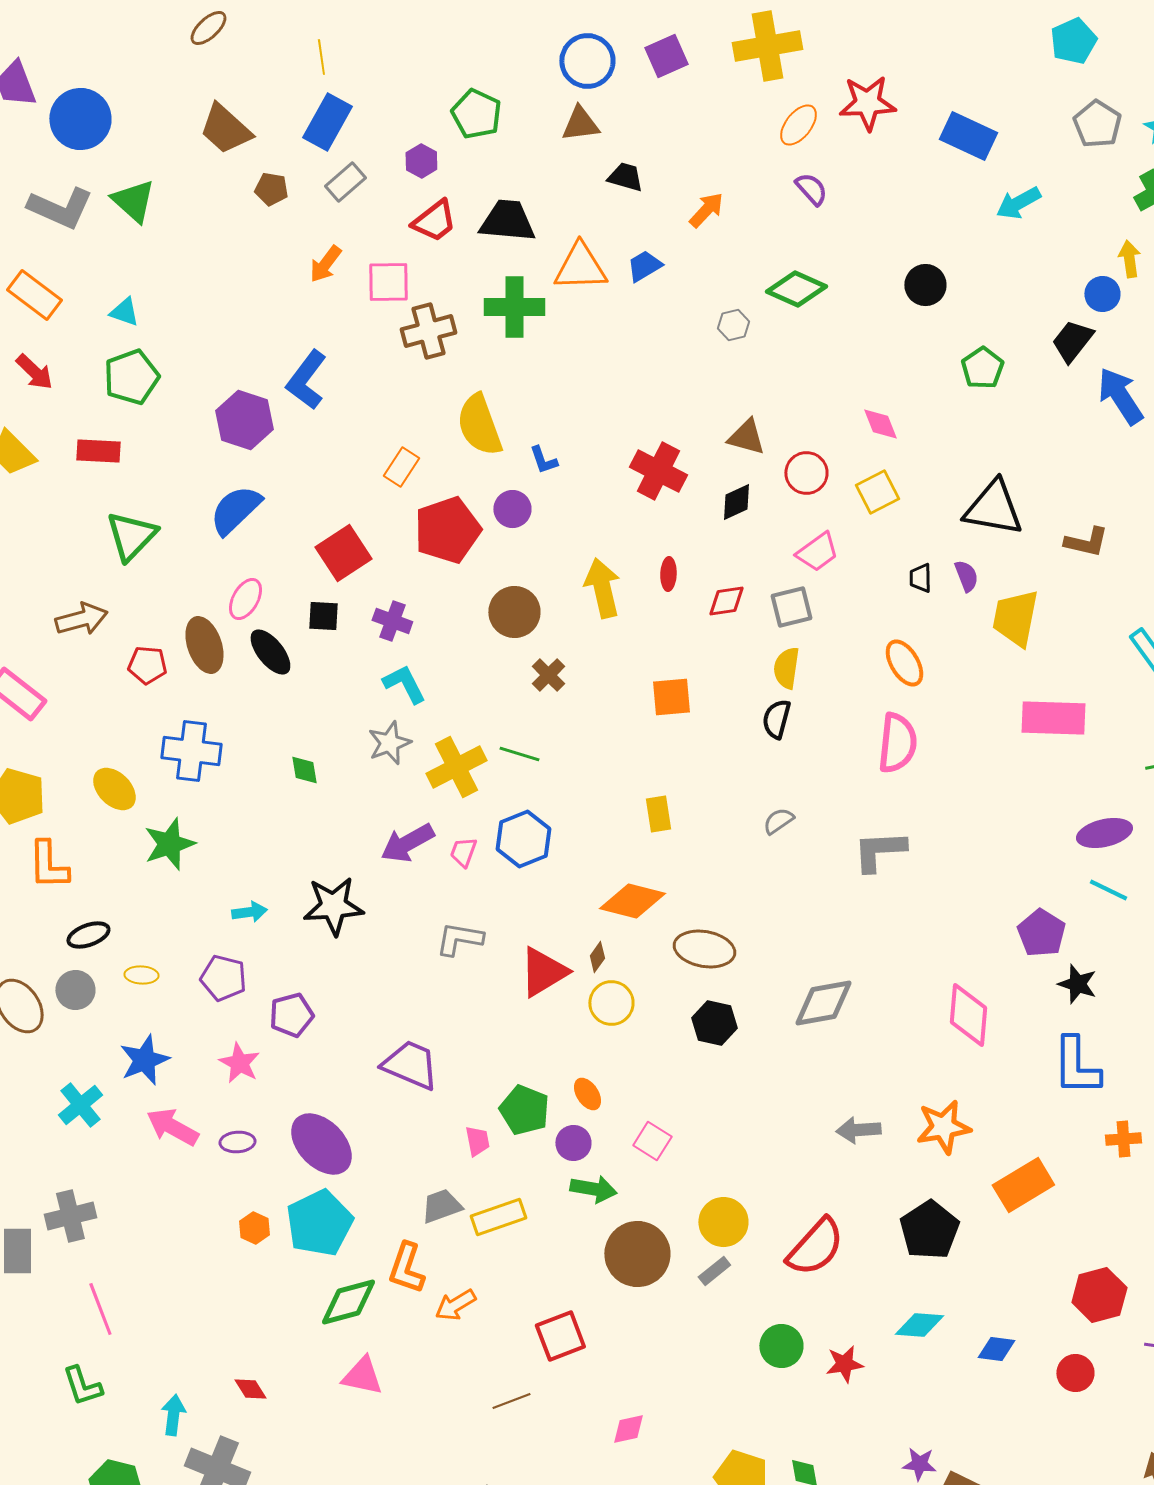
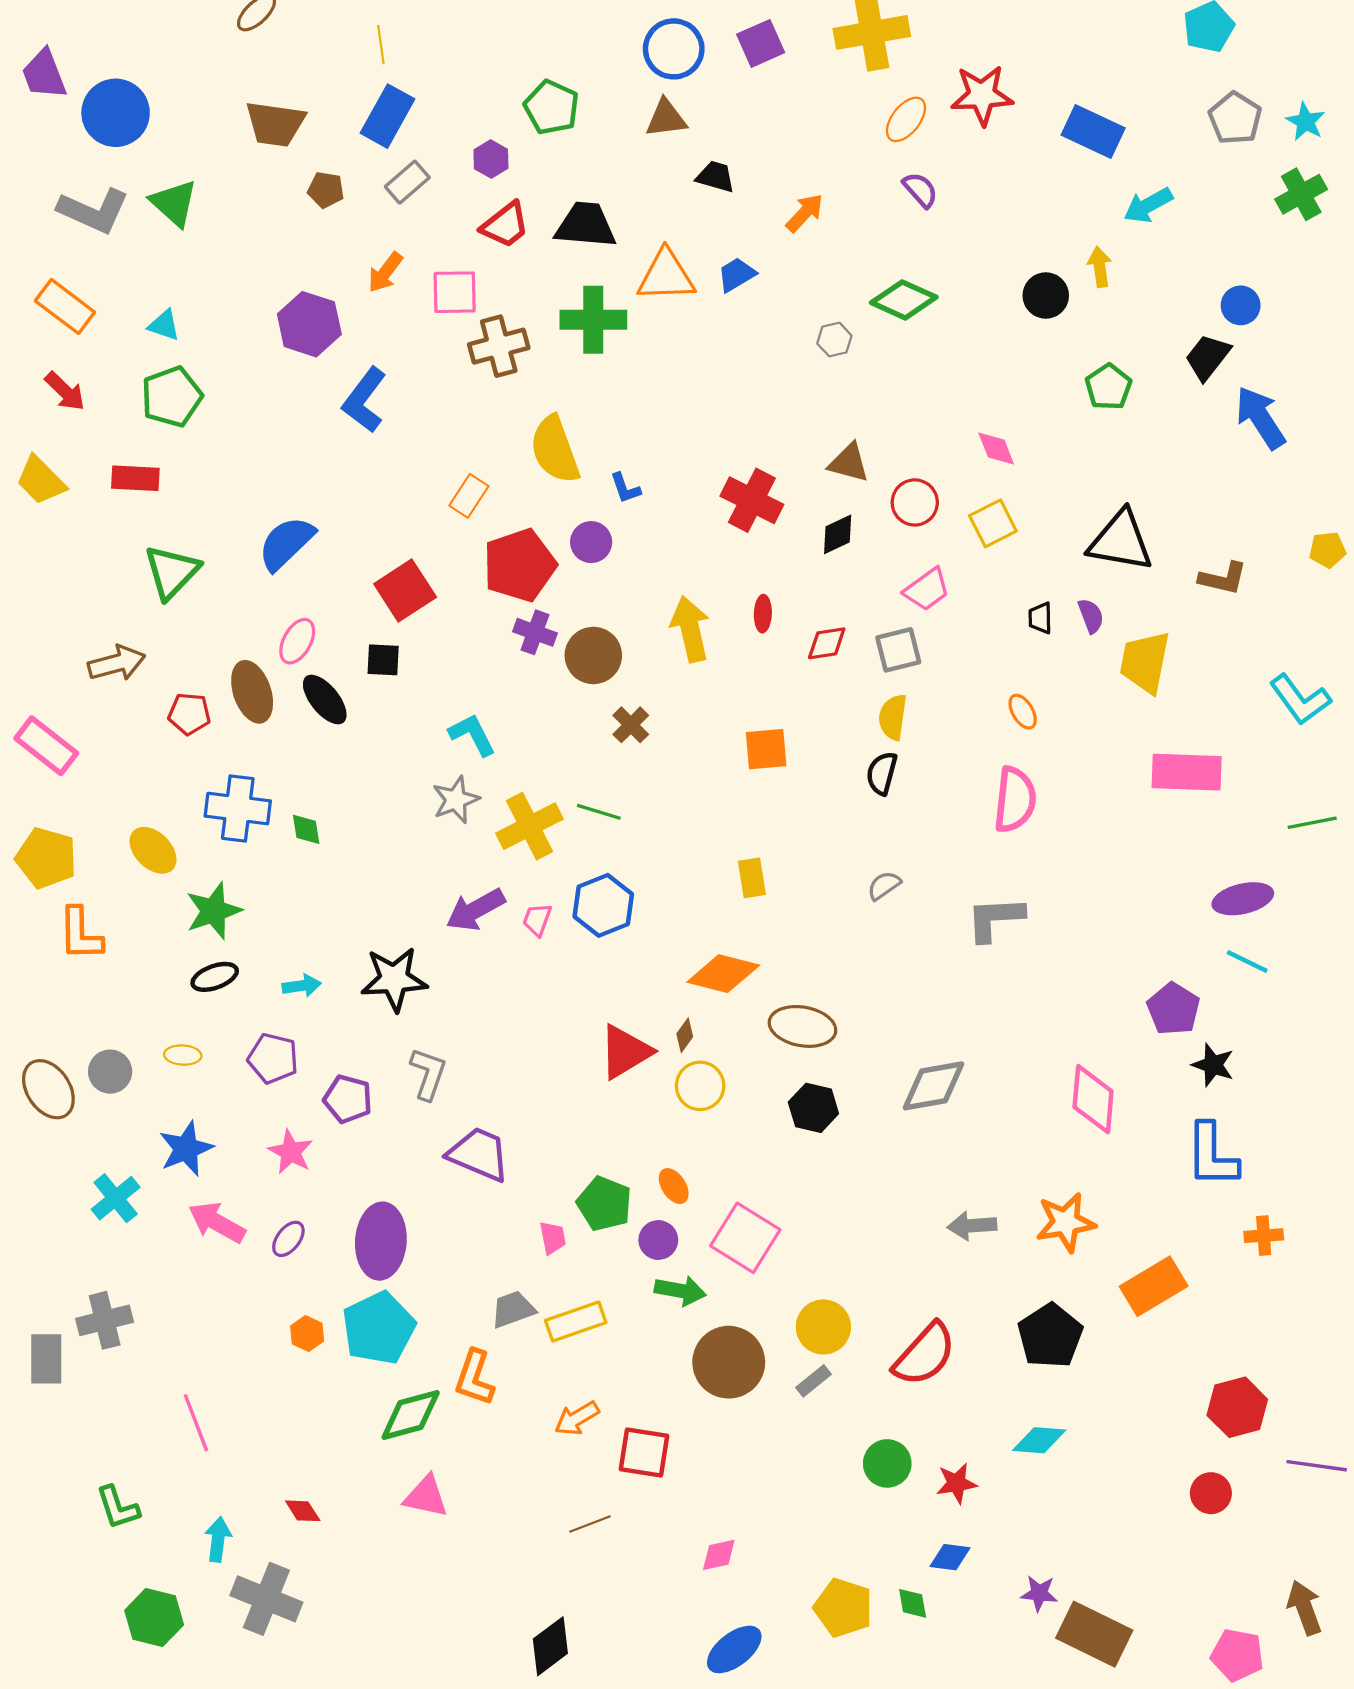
brown trapezoid: (225, 129) -> (275, 124), turned -34
yellow arrow: (1129, 259) -> (1100, 267), moved
purple hexagon: (244, 420) -> (309, 324), moved
purple cross: (392, 621) -> (535, 632), moved
orange ellipse: (904, 663) -> (1023, 712), size x0.7
green diamond: (304, 770) -> (306, 829), moved
black ellipse: (88, 935) -> (215, 977), moved
gray L-shape: (459, 939) -> (428, 1074), moved, turned 99
purple pentagon: (291, 1015) -> (348, 1099), turned 30
pink square: (652, 1141) -> (745, 1238), size x1.6
purple ellipse: (237, 1142) -> (288, 1239), turned -48
purple ellipse: (321, 1144) -> (381, 1241), turned 48
orange arrow: (455, 1305) -> (577, 1418), moved
pink line: (100, 1309) -> (196, 1423), moved
red square: (560, 1336) -> (644, 1452), turned 30
blue diamond: (996, 1349) -> (950, 1557), moved

